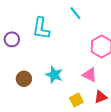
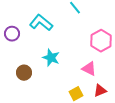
cyan L-shape: (41, 28) -> (41, 23), turned 120
cyan star: (54, 75) -> (51, 58), moved

